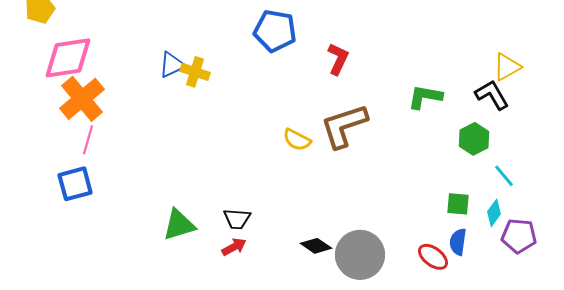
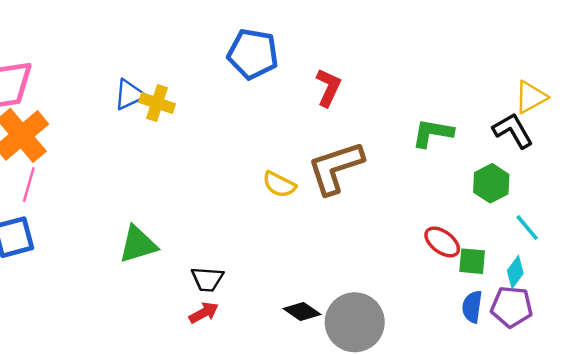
green triangle: (179, 225) -> (138, 244), moved
purple pentagon: (519, 236) -> (512, 307), moved
red ellipse: (433, 257) -> (442, 242), moved

